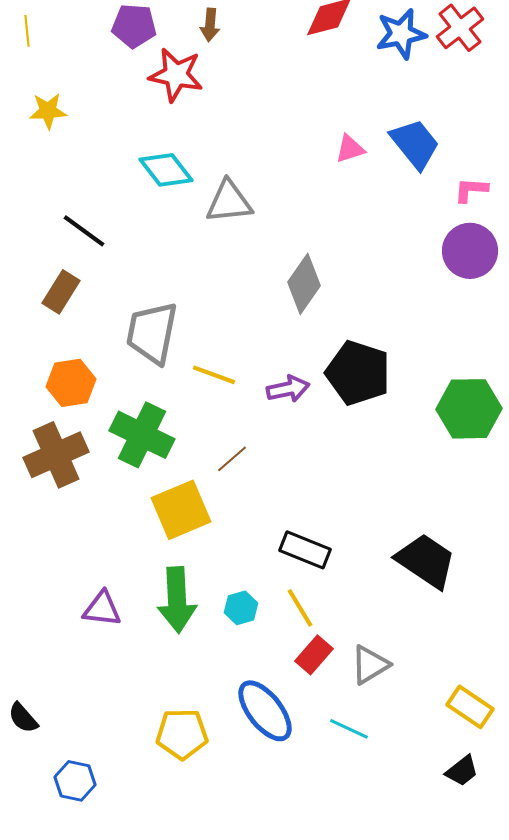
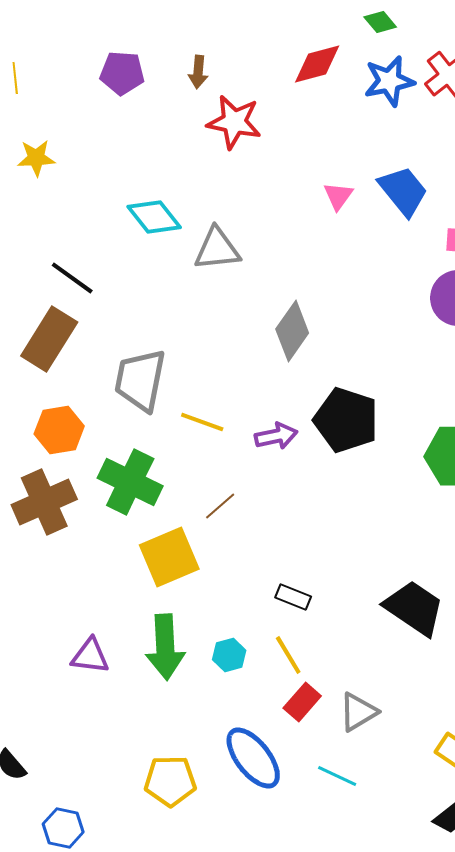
red star: (176, 75) -> (234, 122), moved
pink triangle: (350, 149) -> (338, 196), turned -36
brown rectangle: (61, 292) -> (49, 339), size x1.5
black rectangle: (305, 550) -> (293, 597), size x0.7

